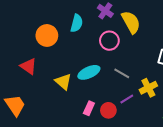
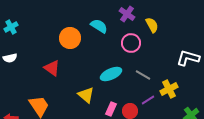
yellow semicircle: (131, 22) -> (152, 25), size x0.7
cyan semicircle: (77, 23) -> (99, 26), turned -72
yellow triangle: (63, 82) -> (86, 95), moved

